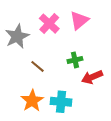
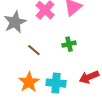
red arrow: (92, 77) -> (89, 77), moved

